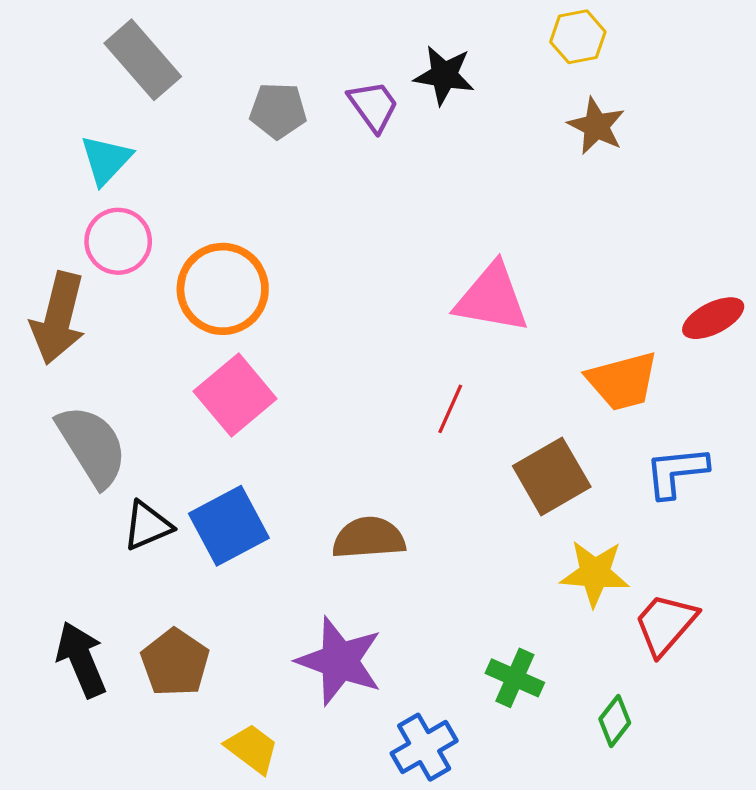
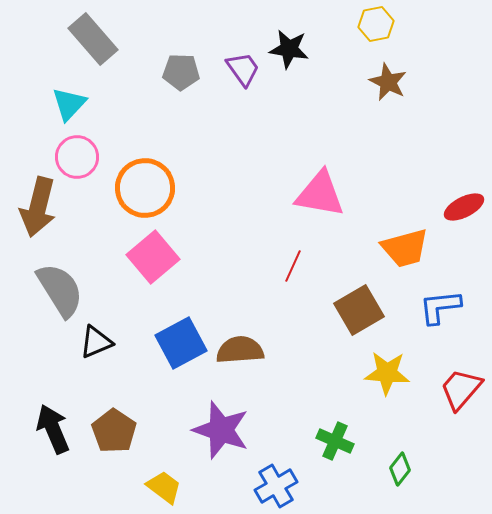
blue square: (229, 526) -> (181, 343), moved
red trapezoid: (665, 624) -> (461, 389), moved

